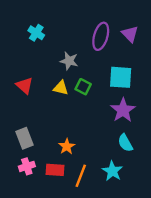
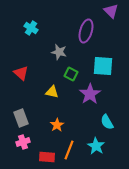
purple triangle: (130, 34) -> (111, 11), moved
yellow triangle: (61, 88) -> (52, 92), moved
purple star: (123, 110) -> (90, 94), moved
red rectangle: (55, 170) -> (47, 157), moved

